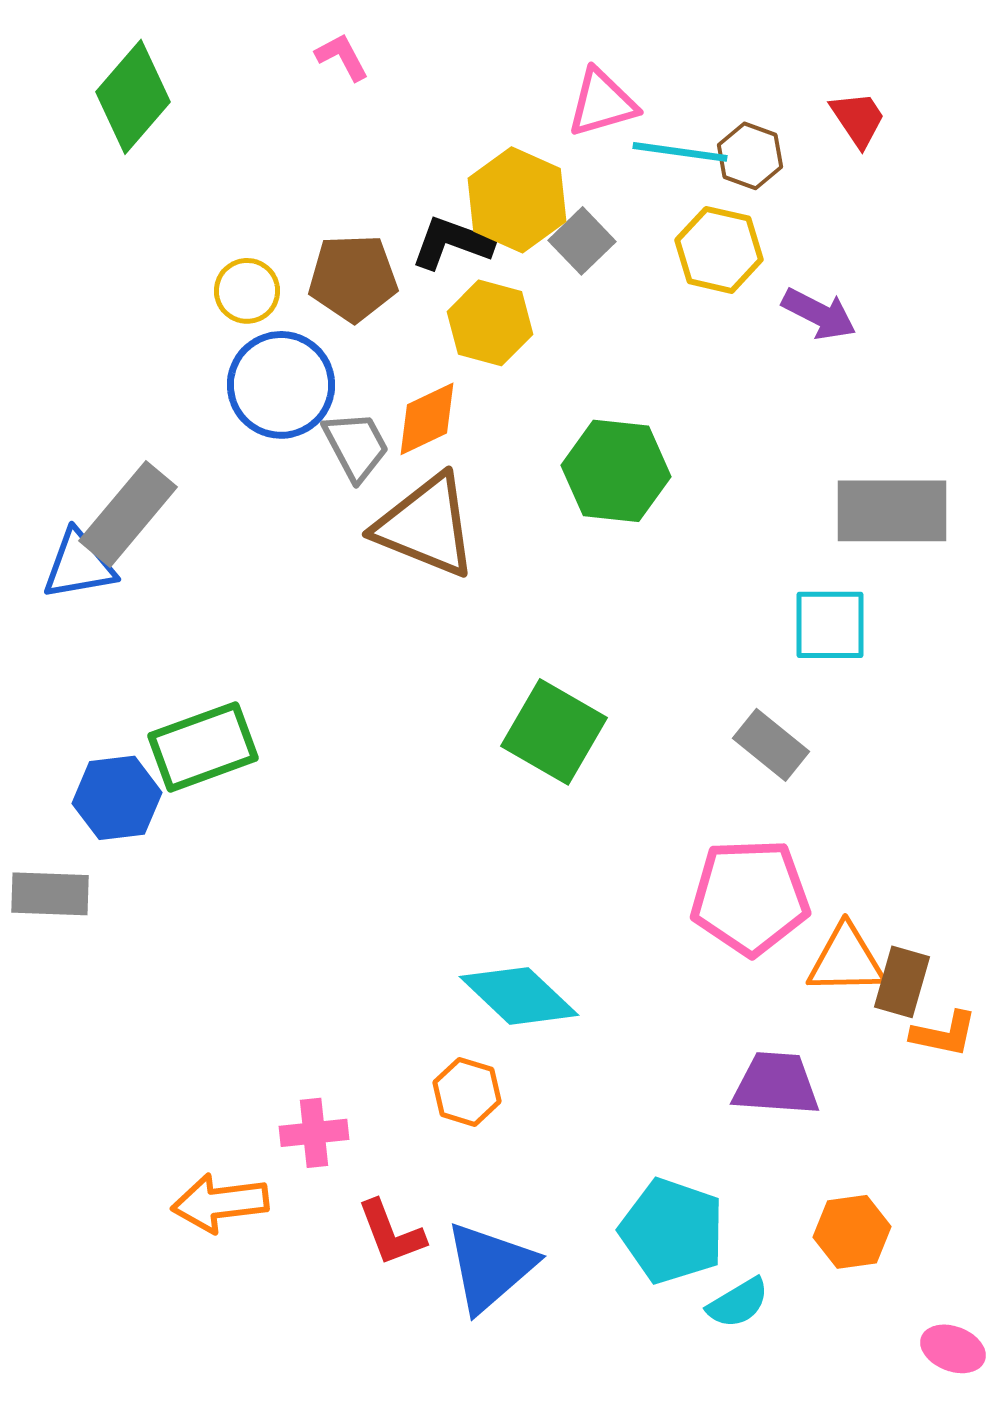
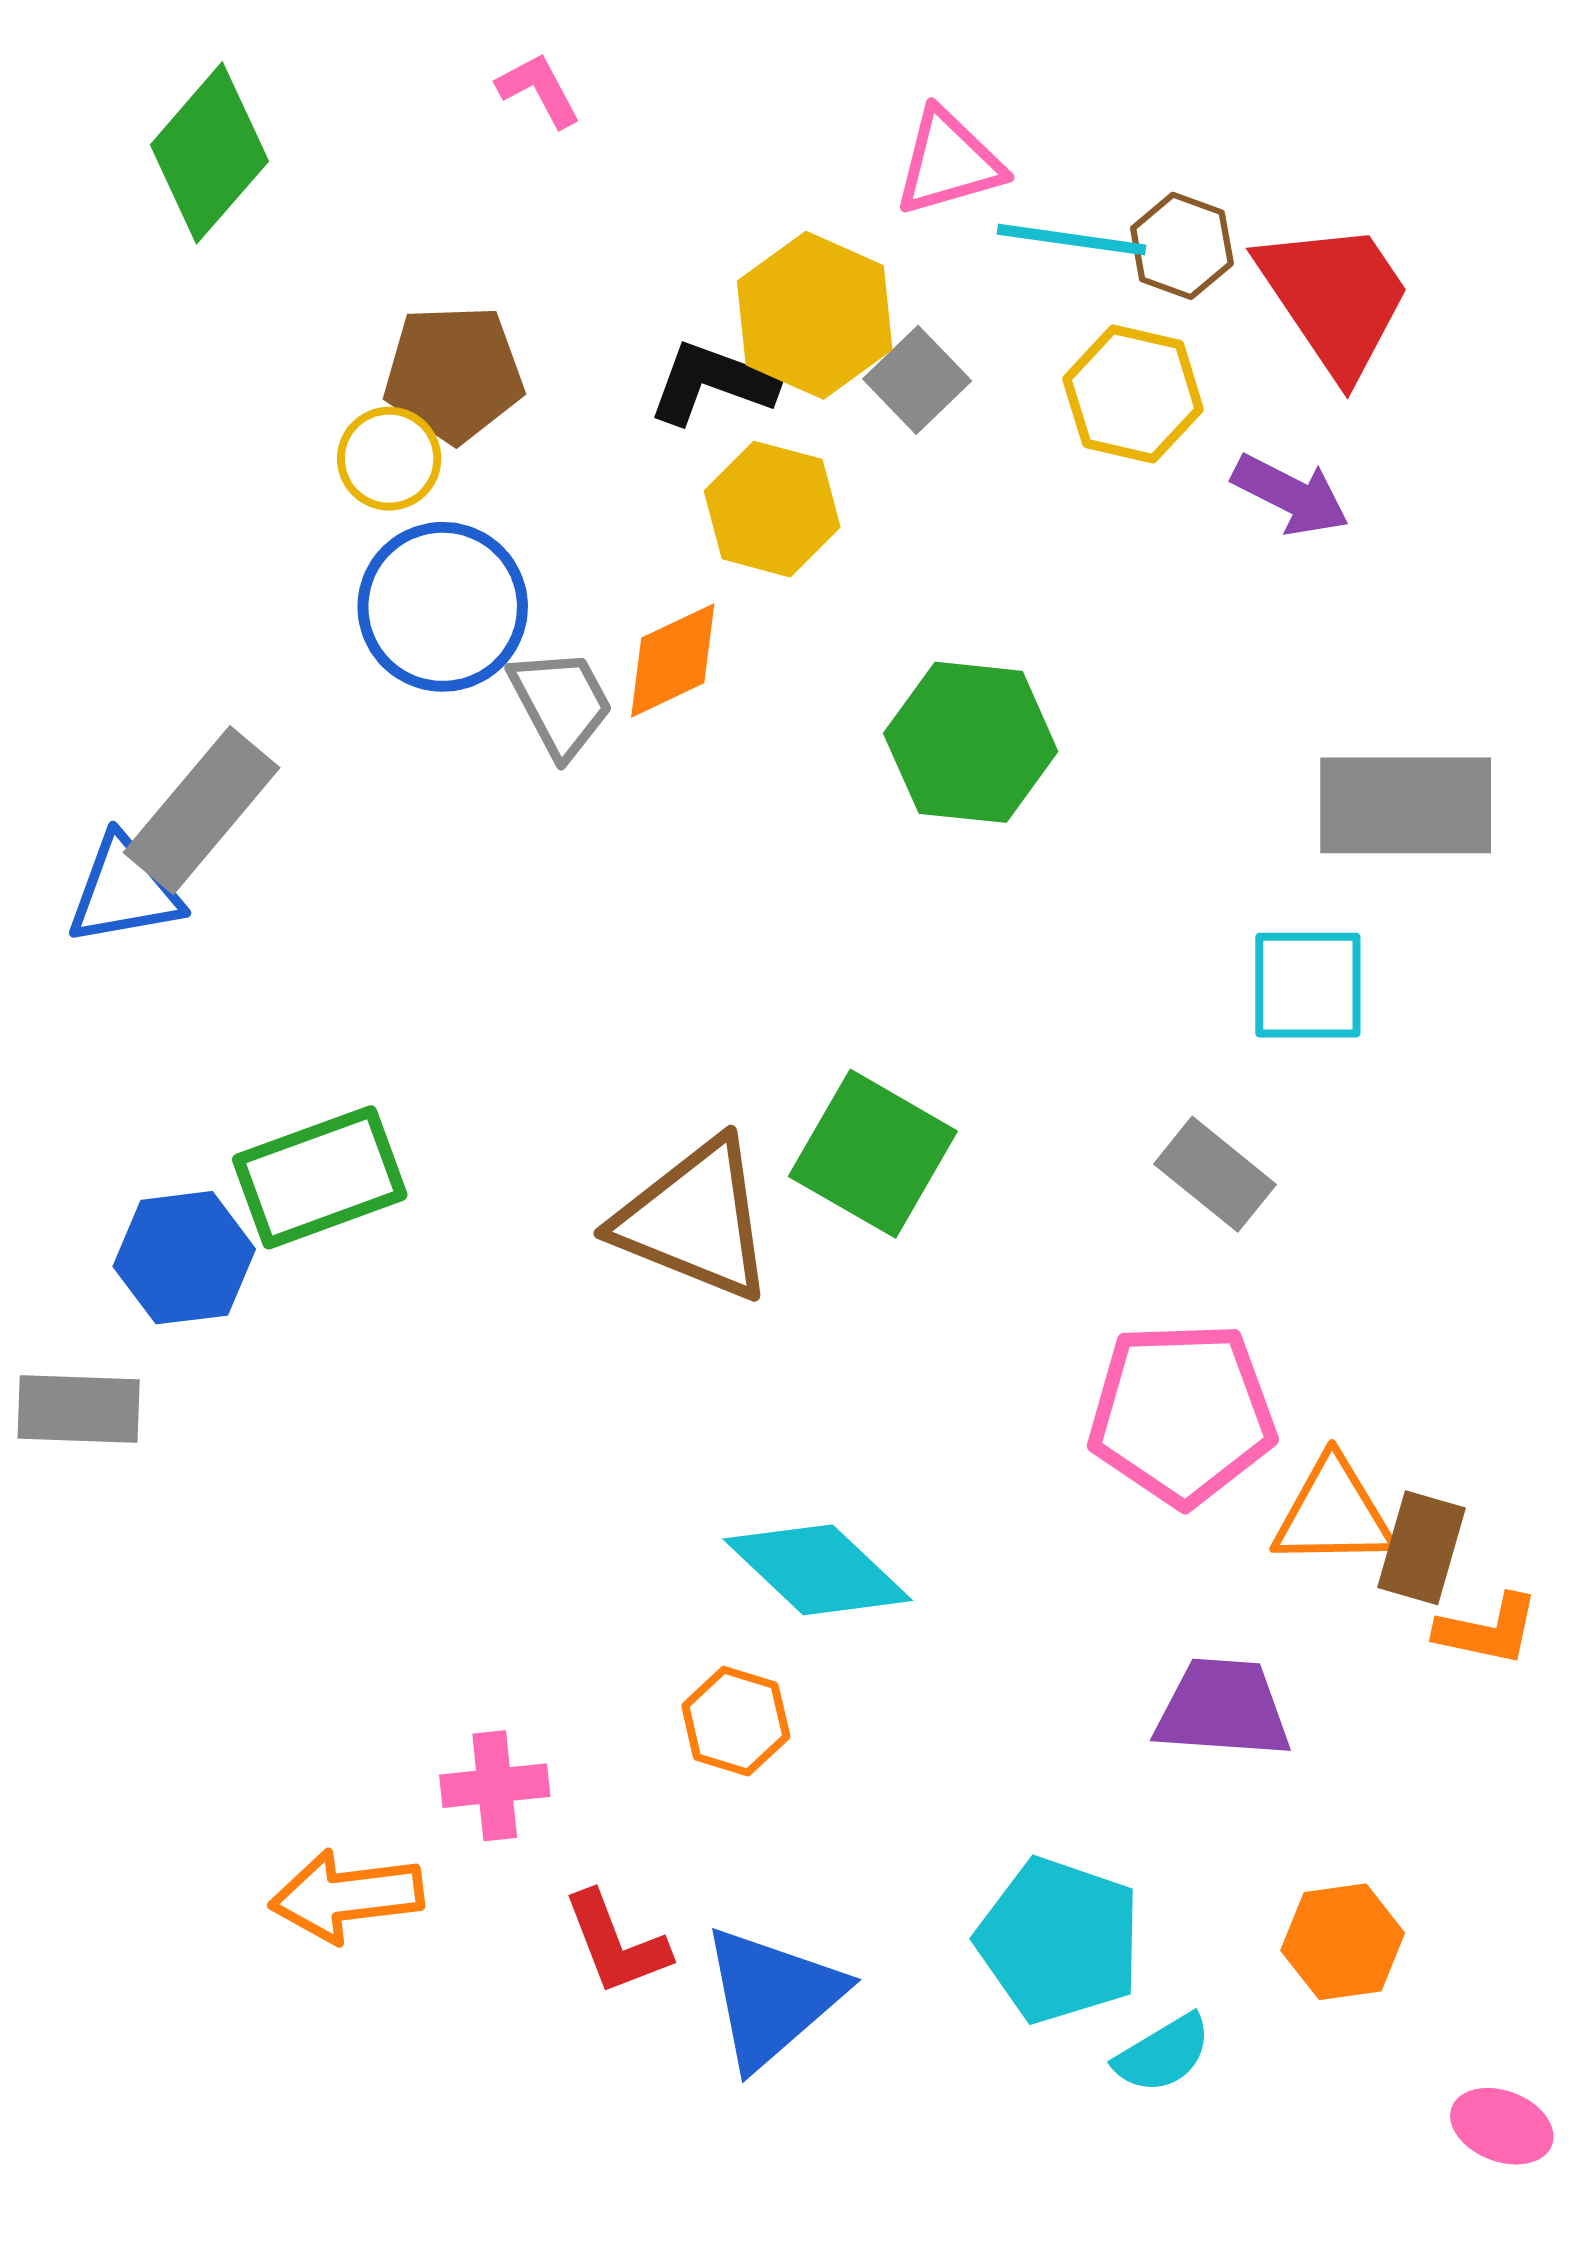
red trapezoid: (858, 119) -> (1335, 298), moved, size x1.8
brown pentagon: (353, 278) -> (454, 374), moved
brown triangle: (426, 526) -> (695, 1220), moved

